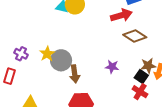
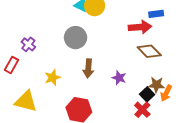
yellow star: (47, 54) -> (53, 78), moved
gray circle: (61, 60) -> (76, 38), moved
brown arrow: (75, 74) -> (88, 68), moved

